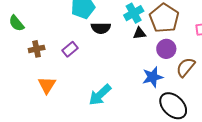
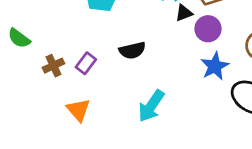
black semicircle: (101, 28) -> (132, 50), moved
purple rectangle: (70, 49) -> (86, 63), moved
purple circle: (166, 49) -> (208, 29), moved

